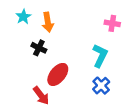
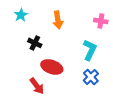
orange arrow: (48, 22) -> (58, 20), moved
red ellipse: (58, 74) -> (52, 67), turned 70

